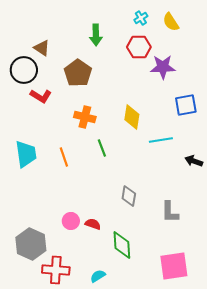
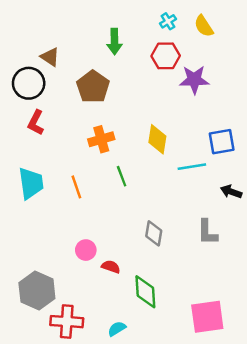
red L-shape: (41, 96) -> (36, 123), moved, turned 85
blue square: (186, 105) -> (222, 142), moved
orange cross: (85, 117) -> (101, 139), turned -30
gray L-shape: (170, 212) -> (207, 232), moved
pink circle: (71, 221) -> (86, 250), moved

